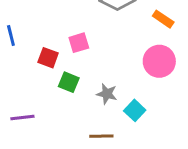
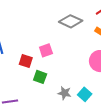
gray star: (107, 94) -> (64, 93), moved

